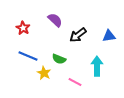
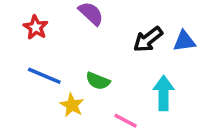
black arrow: (78, 35) -> (148, 39), moved

